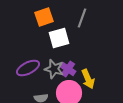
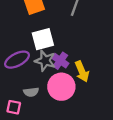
white square: (59, 38) -> (43, 39), moved

